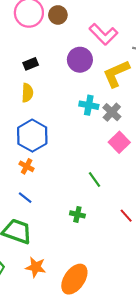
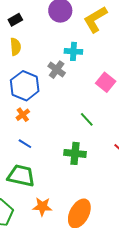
gray cross: (112, 112) -> (57, 70), moved
orange cross: (27, 166) -> (23, 115), turned 32
green cross: (77, 214) -> (75, 153), size x1.5

